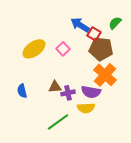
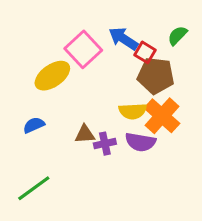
pink square: (63, 49) -> (83, 49), moved, size x1.6
blue semicircle: (22, 91) -> (34, 125), moved, turned 80
yellow semicircle: (86, 108) -> (133, 111), moved
green line: (58, 122) -> (34, 188), moved

